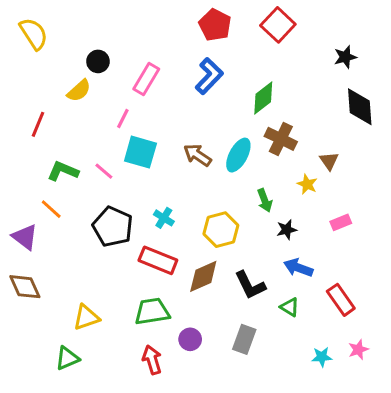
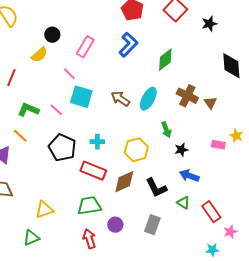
black star: (345, 57) -> (209, 24), moved
pink line: (123, 118) -> (69, 74), turned -72
brown cross: (281, 139) -> (187, 96), moved
yellow star: (307, 184) -> (236, 136), moved
cyan cross: (164, 218) -> (97, 142), turned -32
pink rectangle: (341, 222) -> (218, 145), turned 32
red rectangle: (341, 300) -> (211, 212), moved
cyan star: (322, 357) -> (212, 250), moved

